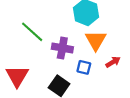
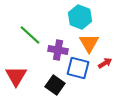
blue square: (84, 67) -> (78, 68), size x1.6

